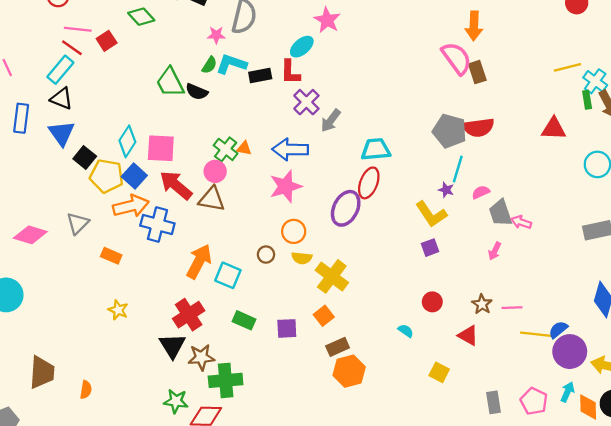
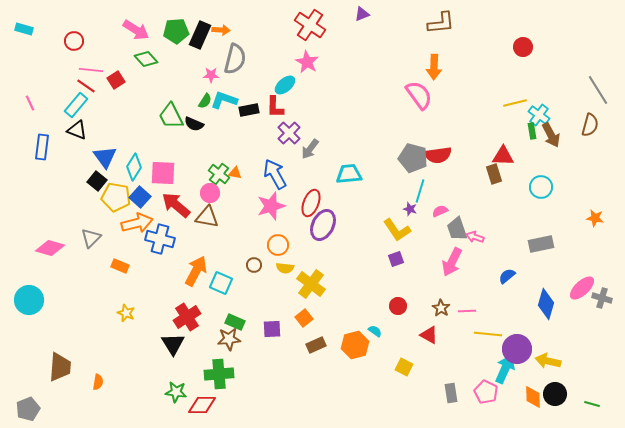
brown rectangle: (477, 72) -> (494, 174), moved
blue triangle: (62, 133) -> (105, 157), moved
blue arrow: (290, 149) -> (275, 174), turned 60
red ellipse: (369, 183) -> (311, 203), moved
pink arrow: (495, 251) -> (452, 262), size x1.8
blue semicircle: (558, 330) -> (507, 276), moved
brown star: (201, 357) -> (229, 339), moved
orange hexagon: (349, 371) -> (355, 345), moved
cyan arrow: (567, 392) -> (505, 369), moved, size x1.6

